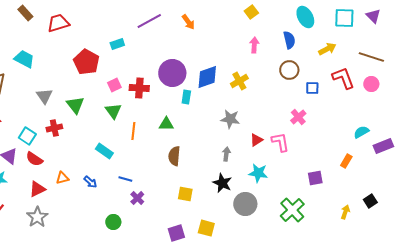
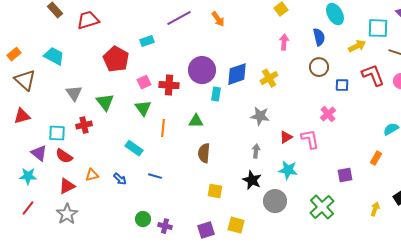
cyan square: (344, 18) -> (378, 28), moved
cyan square: (27, 136) -> (57, 133), turned -30
purple cross: (137, 198) -> (165, 226), moved, turned -32

